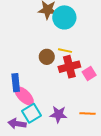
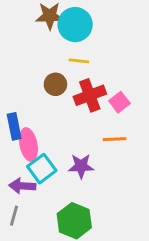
yellow line: (65, 51) -> (79, 61), moved
pink ellipse: (24, 96) -> (28, 145), turned 40
orange line: (88, 113) -> (114, 139), moved

